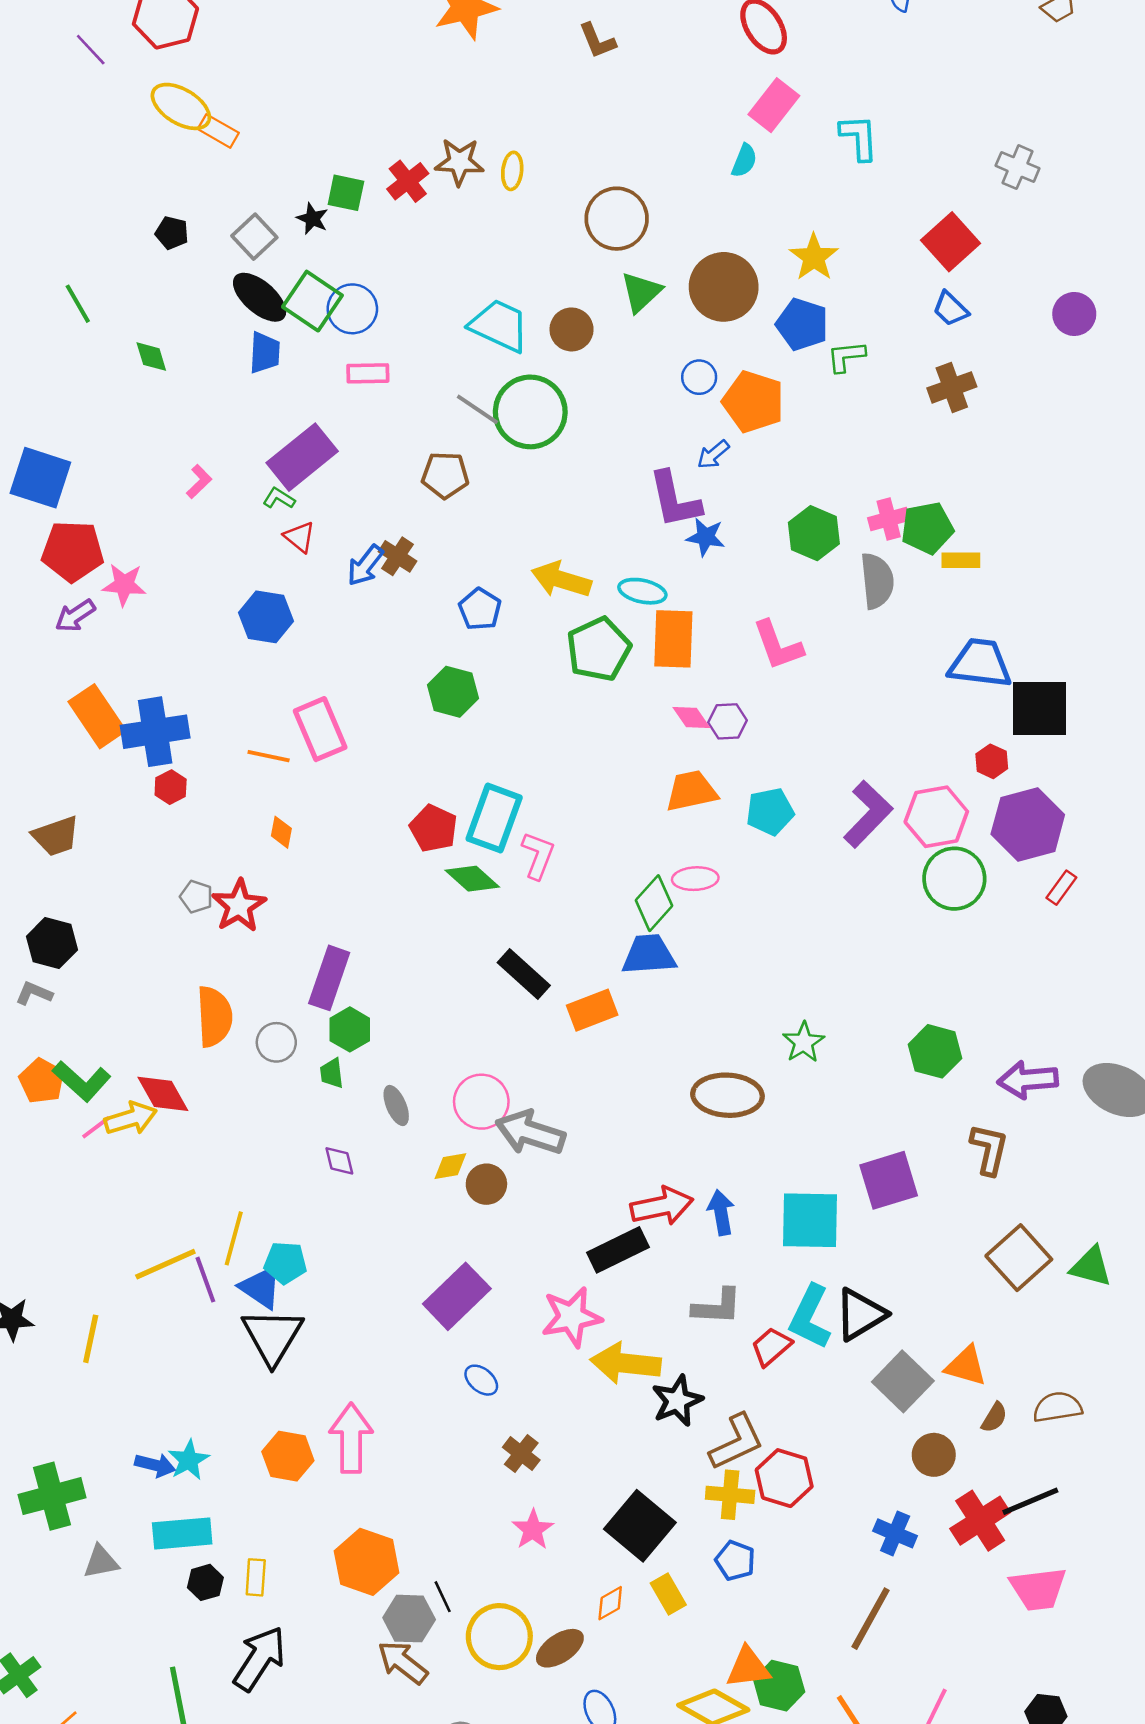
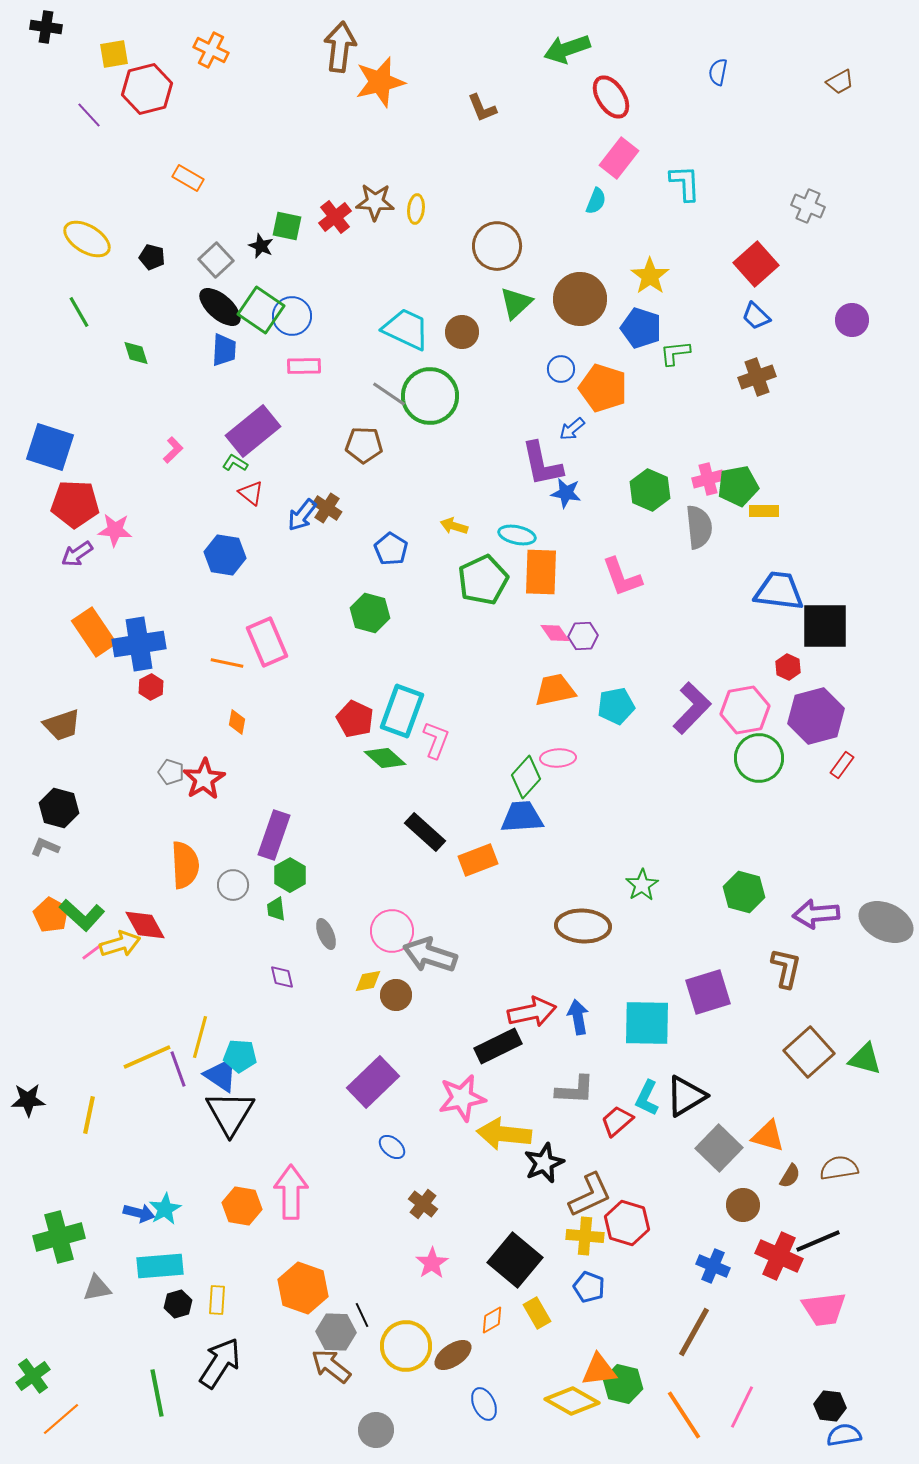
yellow ellipse: (181, 106) -> (87, 239), moved
yellow arrow: (561, 580) -> (454, 526), size x0.6
cyan L-shape: (810, 1317) -> (647, 1098), size x0.7
red cross: (980, 1521) -> (779, 1256), turned -33

